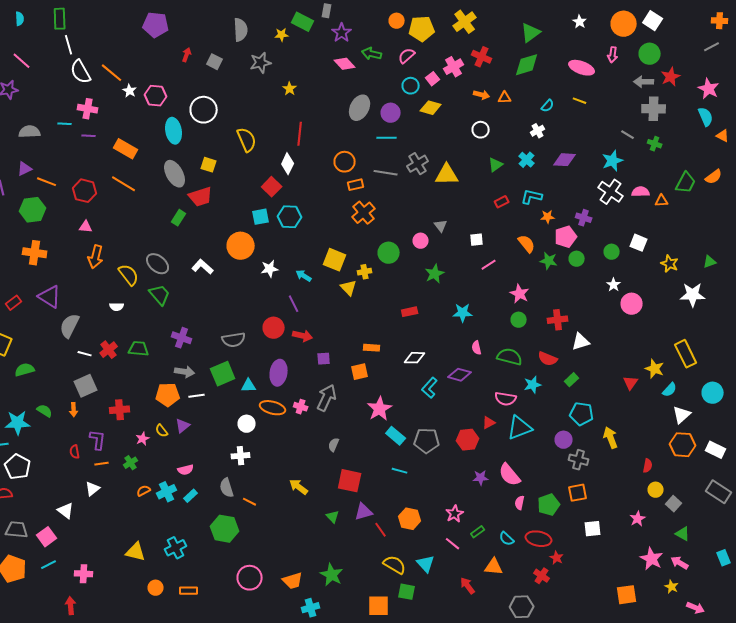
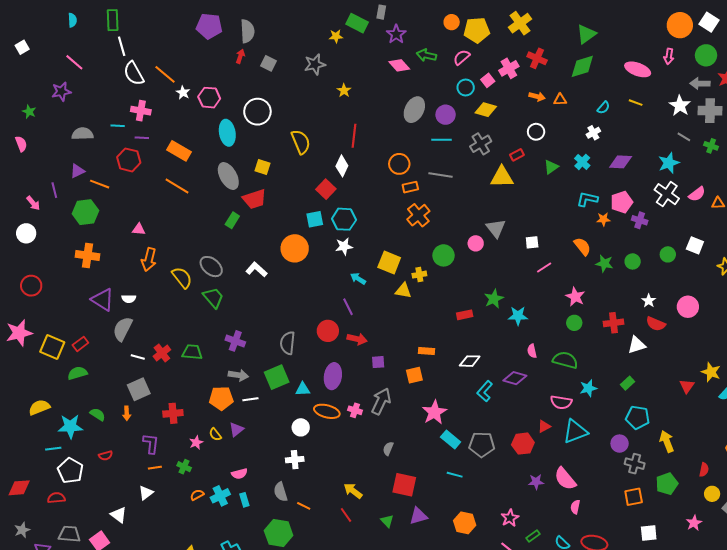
white star: (580, 22) -> (680, 106), moved, size x1.5
gray semicircle: (241, 30) -> (247, 31), moved
gray cross: (418, 164) -> (481, 144), moved
red hexagon: (85, 191) -> (129, 160), moved
pink semicircle: (641, 192) -> (697, 194), turned 144
red rectangle: (502, 202) -> (517, 155), moved
gray triangle: (441, 226) -> (496, 228), size x1.5
pink pentagon: (566, 237) -> (622, 202), moved
white star: (270, 269) -> (344, 246), moved
green star: (435, 274) -> (494, 299), moved
white star: (614, 285) -> (649, 301), moved
yellow triangle: (349, 288) -> (403, 291), turned -36
red rectangle: (14, 303) -> (80, 344), moved
white semicircle: (117, 307) -> (129, 299), moved
gray semicircle: (234, 340) -> (288, 343), turned 105
red semicircle: (548, 359) -> (656, 324), moved
red semicircle: (75, 452) -> (106, 456), moved, turned -96
green cross: (131, 463) -> (184, 467), turned -32
cyan rectangle: (191, 496) -> (244, 500), turned -64
green pentagon: (549, 505) -> (667, 484), moved
red line: (381, 530) -> (346, 515), moved

